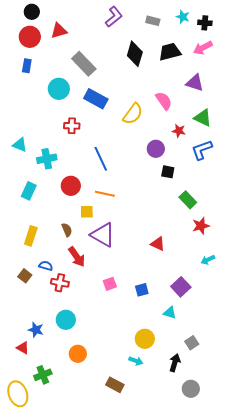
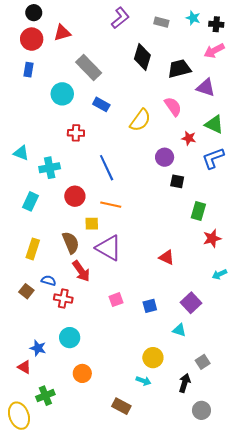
black trapezoid: (170, 52) -> (179, 69), moved
blue rectangle: (96, 99) -> (101, 104), size x0.7
green rectangle: (188, 200) -> (198, 211), turned 60
brown semicircle: (67, 230) -> (71, 243), size x1.5

